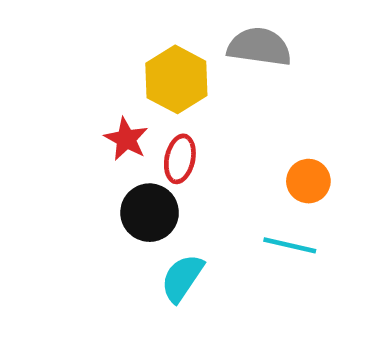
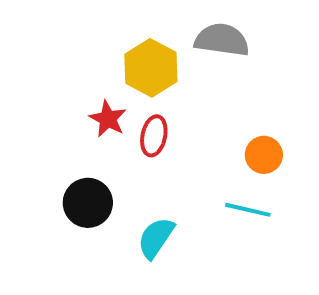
black circle: (150, 213) -> (88, 203), moved

